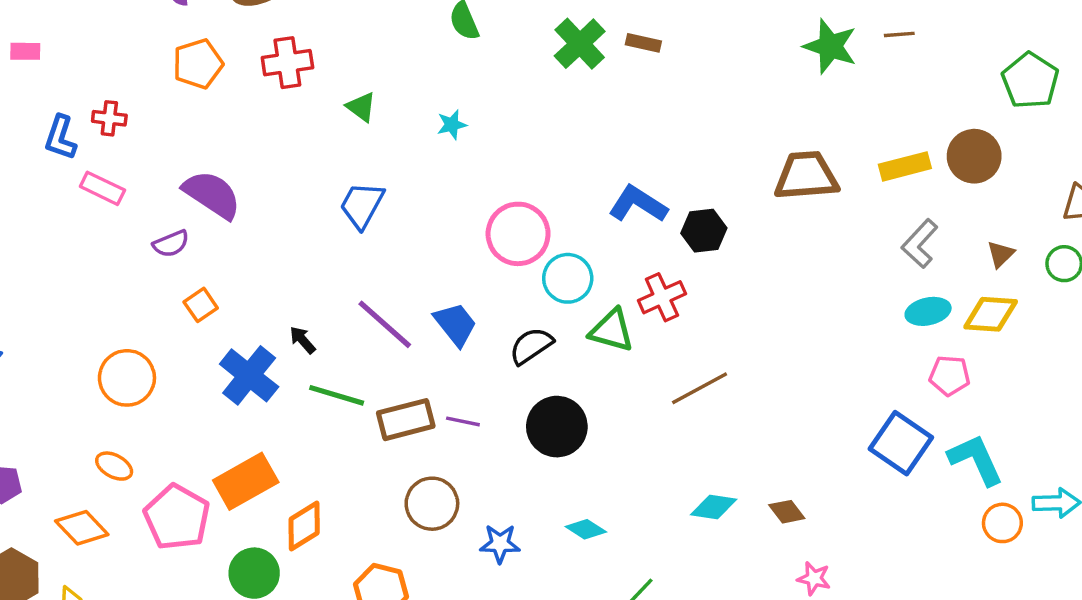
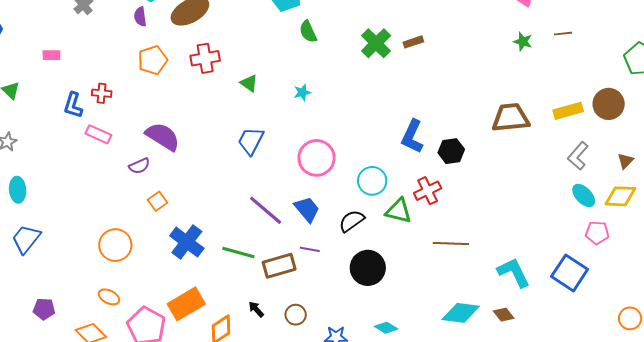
brown rectangle: (643, 43) -> (413, 42), turned -30
green star: (830, 46) -> (523, 41), size x0.6
blue L-shape: (638, 204) -> (412, 136), turned -96
pink circle: (518, 234) -> (317, 158), moved
cyan ellipse: (928, 311) -> (584, 195), turned 60
black arrow: (303, 340) -> (256, 309), moved
brown line: (700, 388) -> (451, 244), turned 32
purple line: (463, 421) -> (310, 249), moved
cyan L-shape: (976, 460) -> (514, 272), moved
brown circle: (432, 504) -> (296, 315), size x0.7
cyan diamond: (714, 507) -> (461, 313), size x1.4

